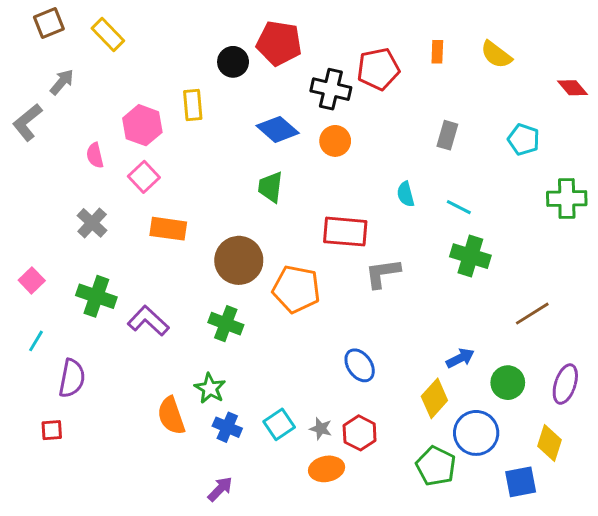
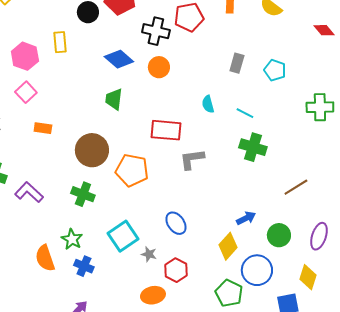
cyan pentagon: (524, 140) -> (275, 70), moved
orange rectangle: (168, 229) -> (43, 128), size x0.7
cyan square: (279, 424) -> (123, 236), moved, size x1.4
gray star: (321, 429) -> (149, 254), moved

